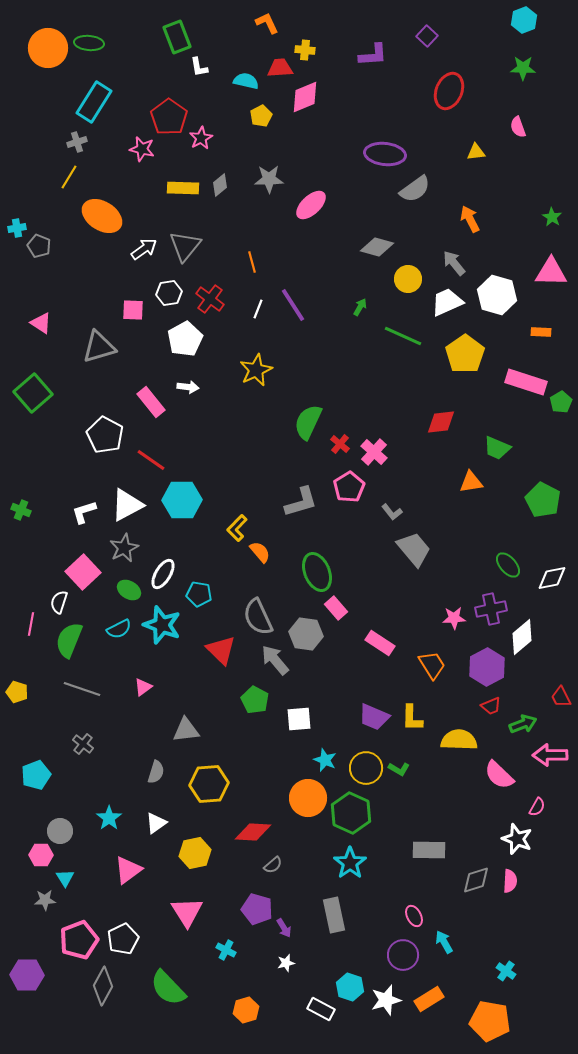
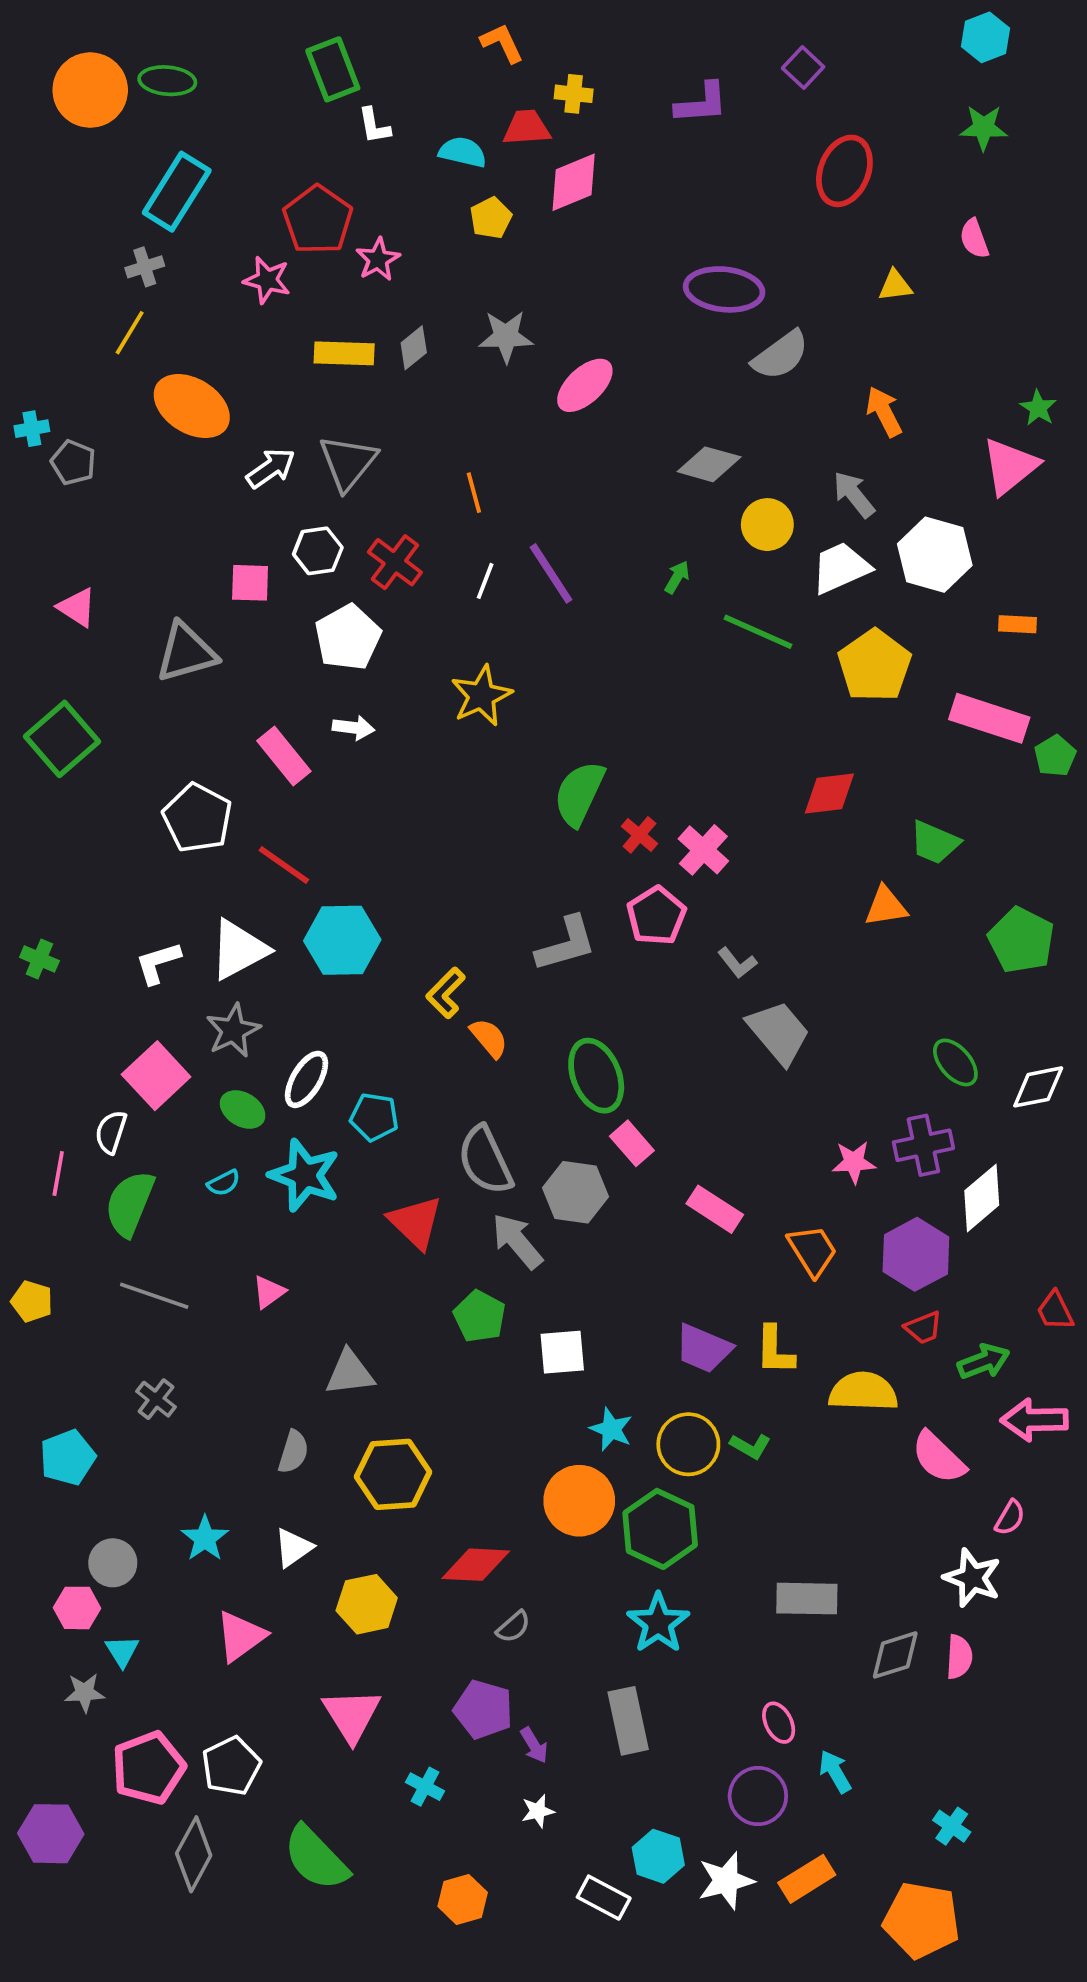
pink triangle: (551, 272) -> (1010, 466), moved, turned -40
cyan semicircle: (119, 629) -> (224, 1183), size x0.7

